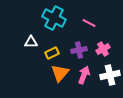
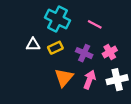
purple cross: (79, 50) -> (84, 53), turned 35
yellow rectangle: (52, 53) -> (55, 48), moved

